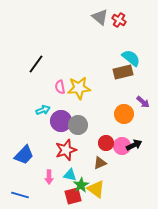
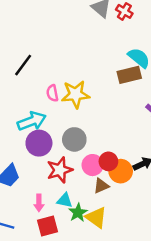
cyan arrow: (43, 110) -> (32, 121), size x1.6
orange circle: (124, 114) -> (121, 171), moved
purple circle: (61, 121) -> (39, 143), moved
pink circle: (122, 146) -> (93, 165), moved
red square: (73, 196) -> (47, 226), moved

